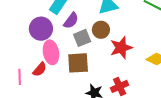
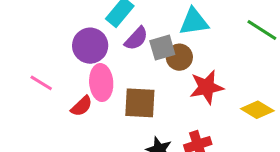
gray square: (82, 38) -> (162, 48), moved
pink line: (20, 77) -> (41, 83), moved, turned -63

